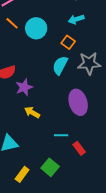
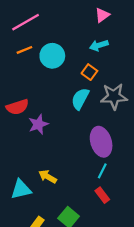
orange line: (12, 23) -> (24, 50), turned -64
yellow arrow: (32, 112) -> (48, 177), moved
cyan line: (61, 135) -> (102, 171), moved, turned -64

